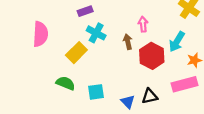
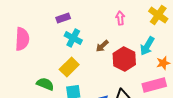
pink arrow: (143, 24) -> (120, 18), moved
brown arrow: (128, 42) -> (102, 46), turned -120
yellow rectangle: (76, 53) -> (69, 67), moved

